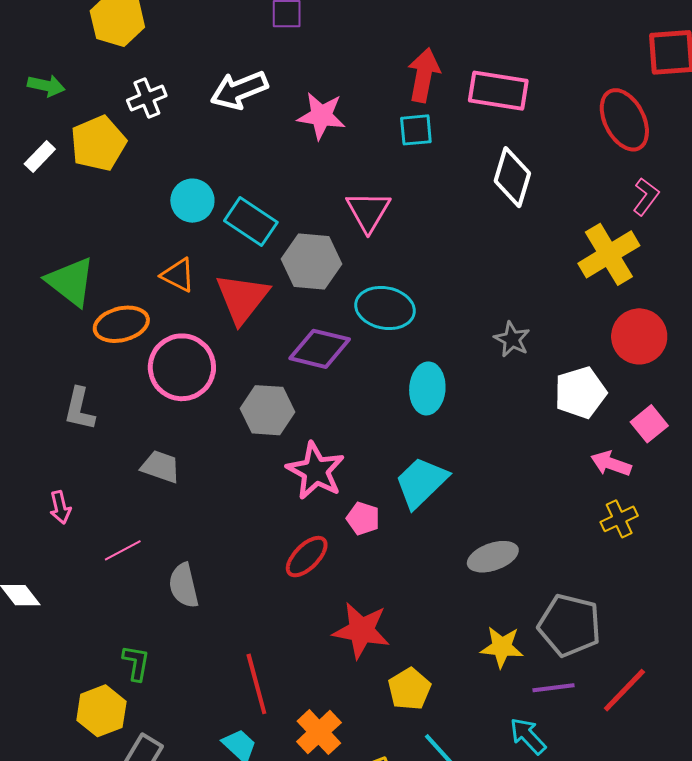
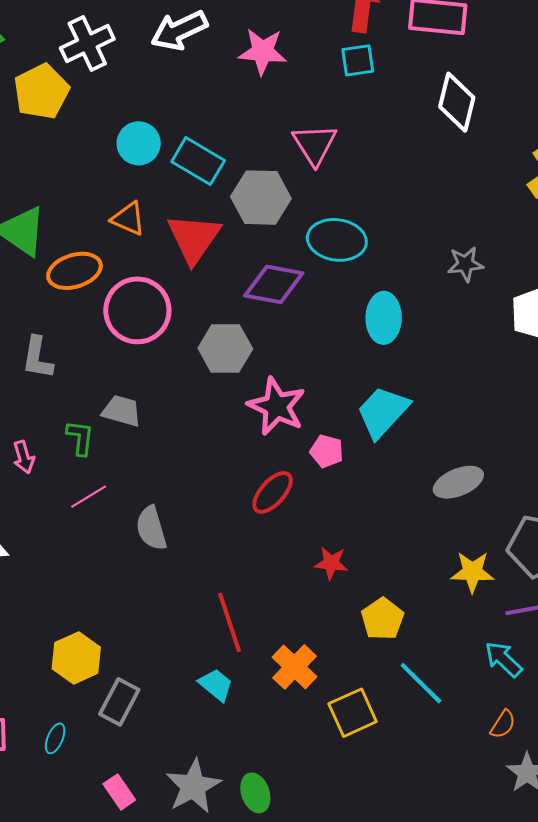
white cross: (147, 98) -> (87, 44), size x1.4
gray star: (512, 339) -> (465, 264), turned -30
red star: (361, 630) -> (331, 563), size x0.6
green L-shape: (136, 663) -> (80, 438), moved

